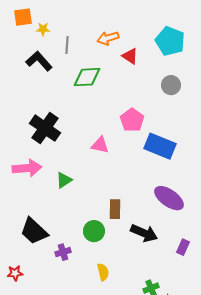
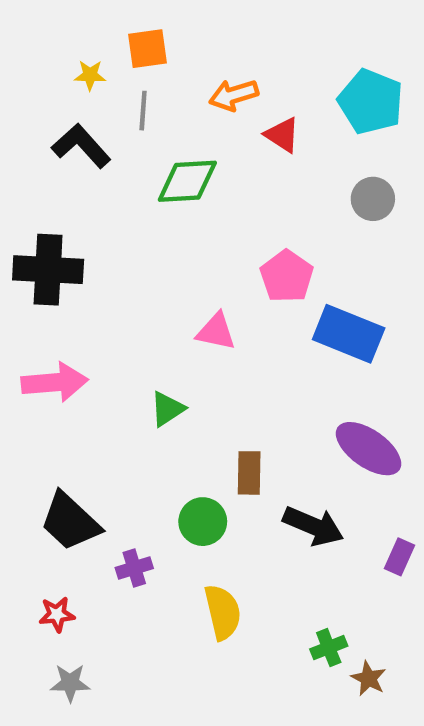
orange square: (23, 17) -> (147, 49), moved
black cross: (45, 128) -> (48, 270), moved, turned -32
green triangle: (64, 180) -> (167, 409), moved
yellow semicircle: (103, 272) -> (223, 612), size x1.4
red star: (15, 273) -> (57, 614), moved

